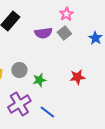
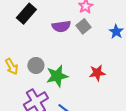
green star: (39, 80) -> (57, 76), size x1.5

